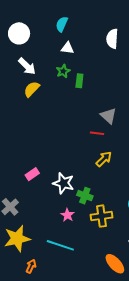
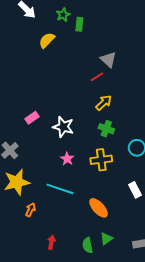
yellow semicircle: (32, 89) -> (47, 40), moved
red line: (97, 133) -> (97, 77), turned -40
green cross: (85, 196) -> (106, 129), moved
orange ellipse: (115, 264) -> (99, 208), moved

